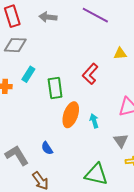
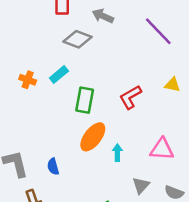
gray diamond: (15, 45) -> (78, 39), moved

